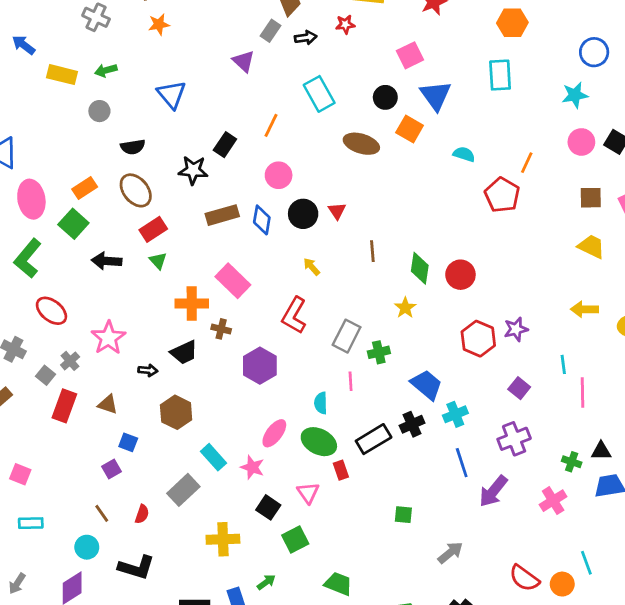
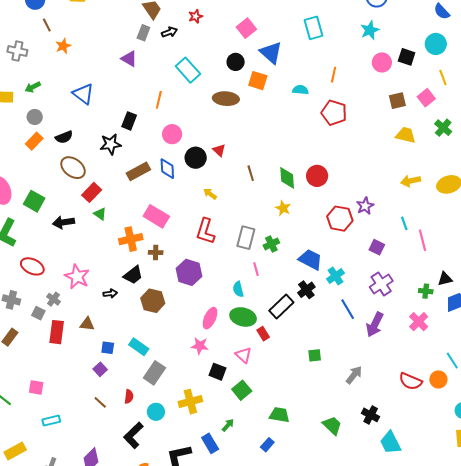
orange line: (527, 163) -> (334, 75), moved
orange rectangle: (85, 188) -> (34, 141), moved
brown hexagon: (176, 412) -> (153, 301), moved
cyan rectangle: (214, 457) -> (139, 347), moved
cyan circle: (87, 547) -> (156, 412), moved
black L-shape: (136, 567) -> (133, 435), turned 132

